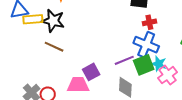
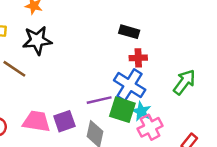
black star: (53, 21) -> (37, 40), moved, turned -30
green square: (144, 65) -> (122, 110), turned 30
purple square: (91, 72) -> (64, 121), moved

